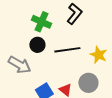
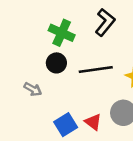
gray arrow: (19, 65) -> (33, 89), size x0.6

